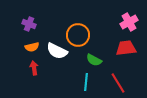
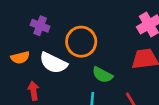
purple cross: (29, 24) -> (40, 26), moved
red arrow: (34, 68) -> (33, 91), moved

